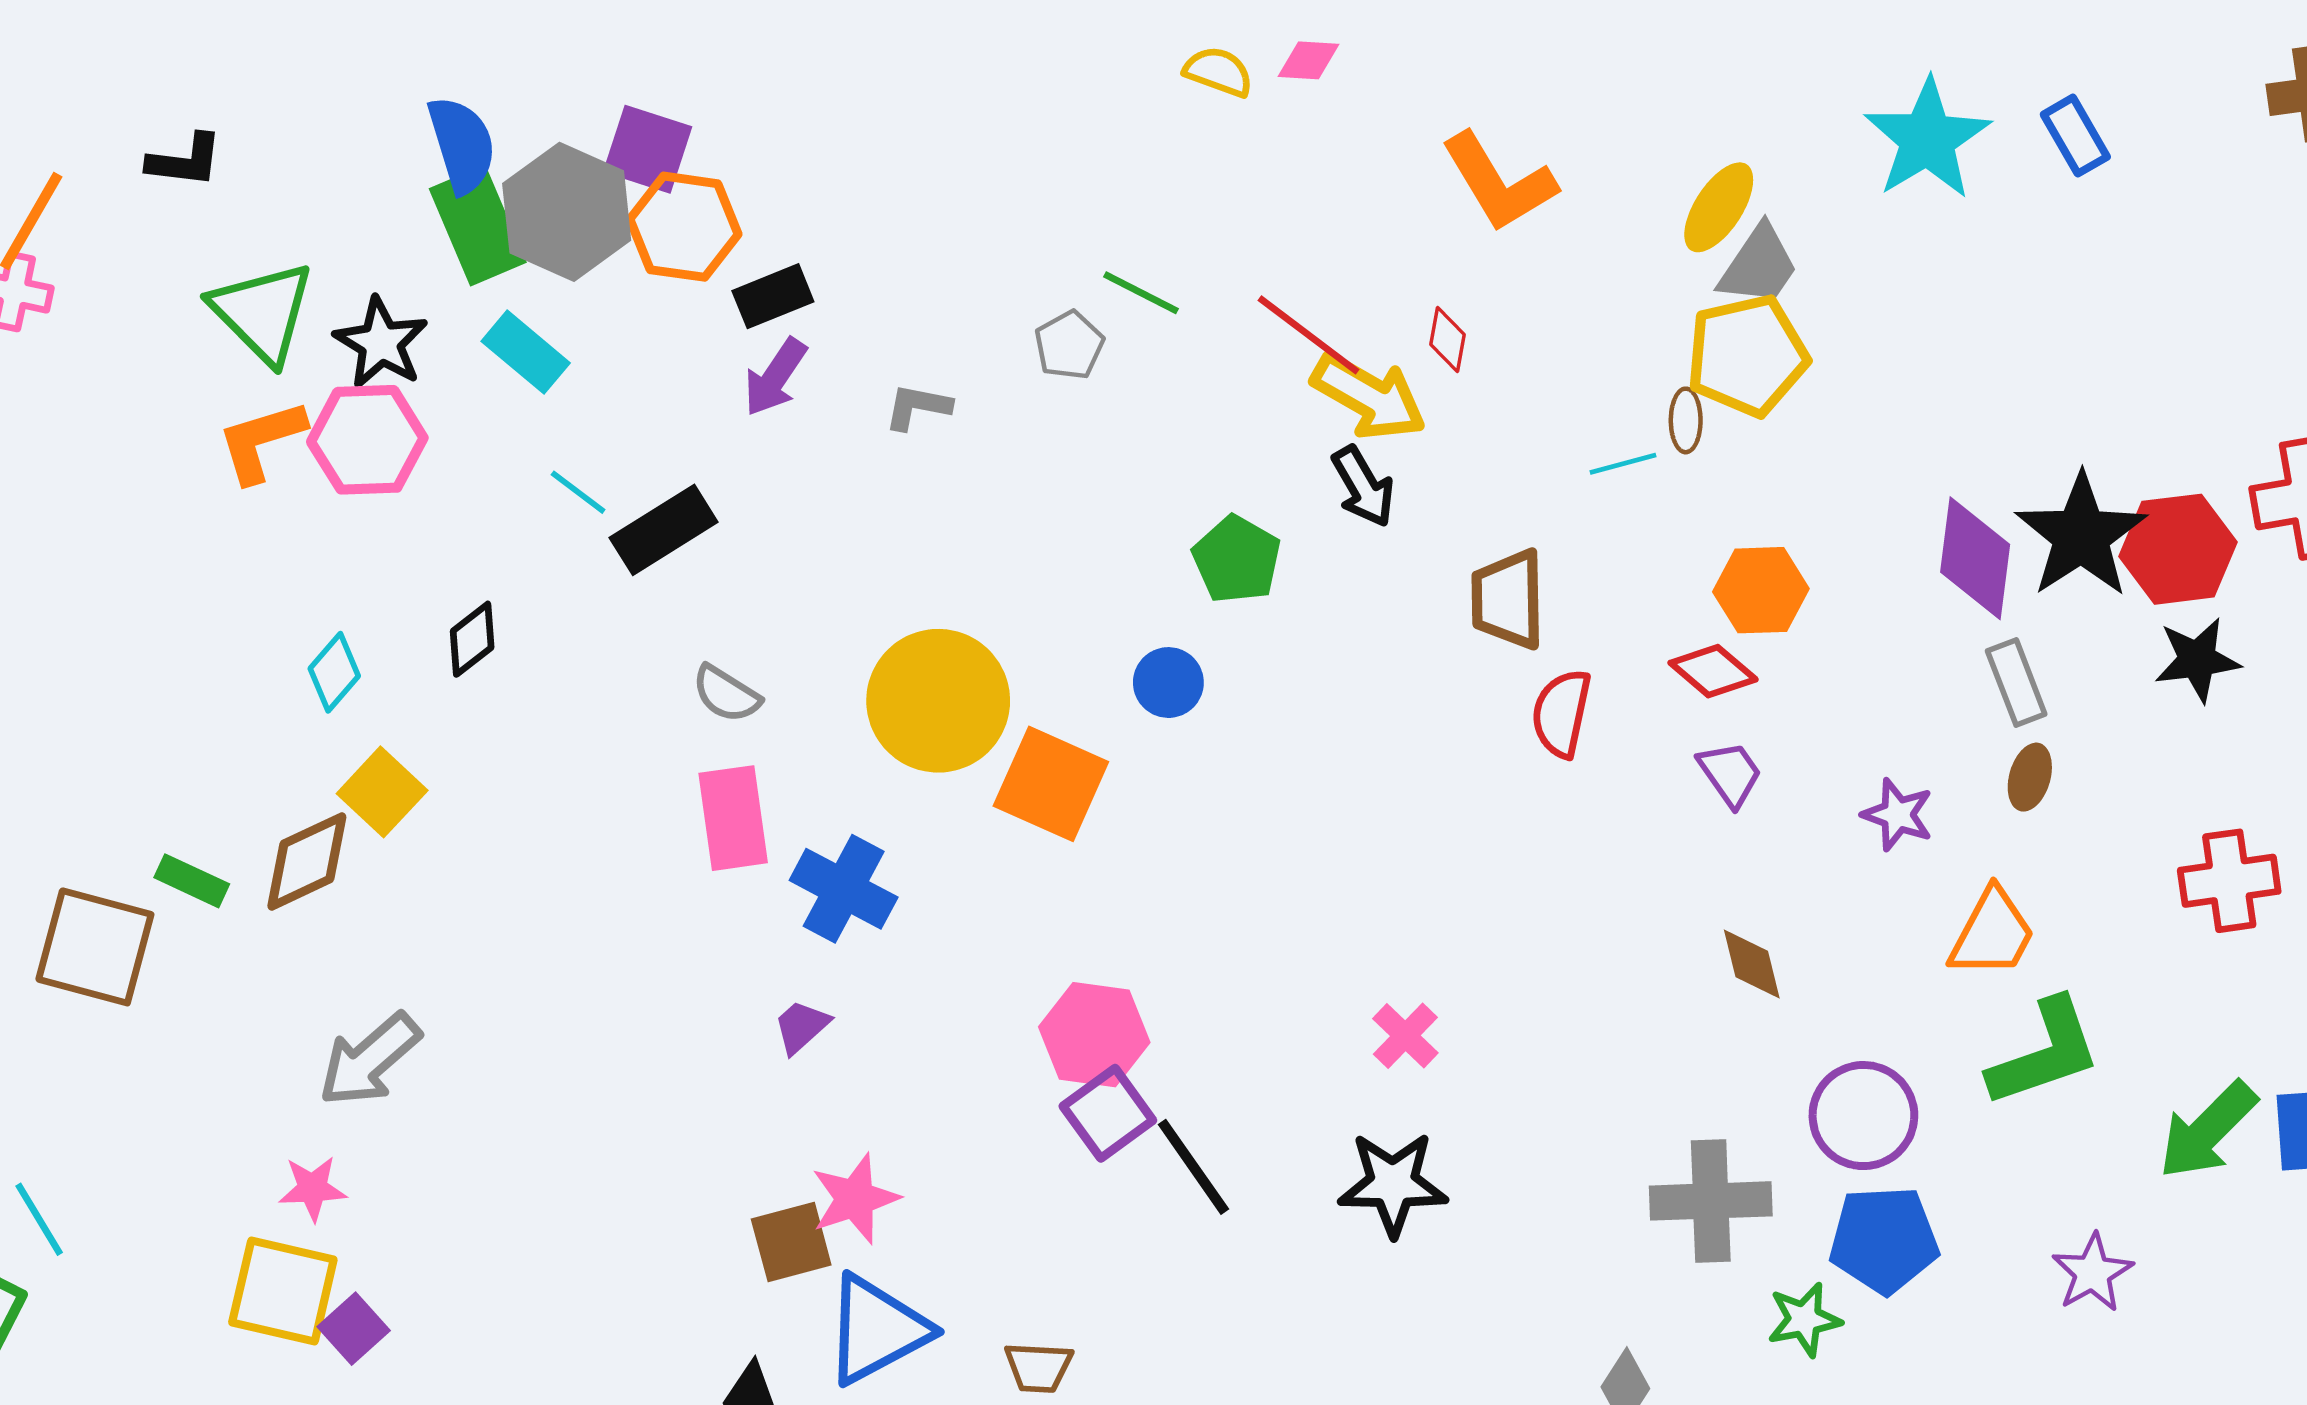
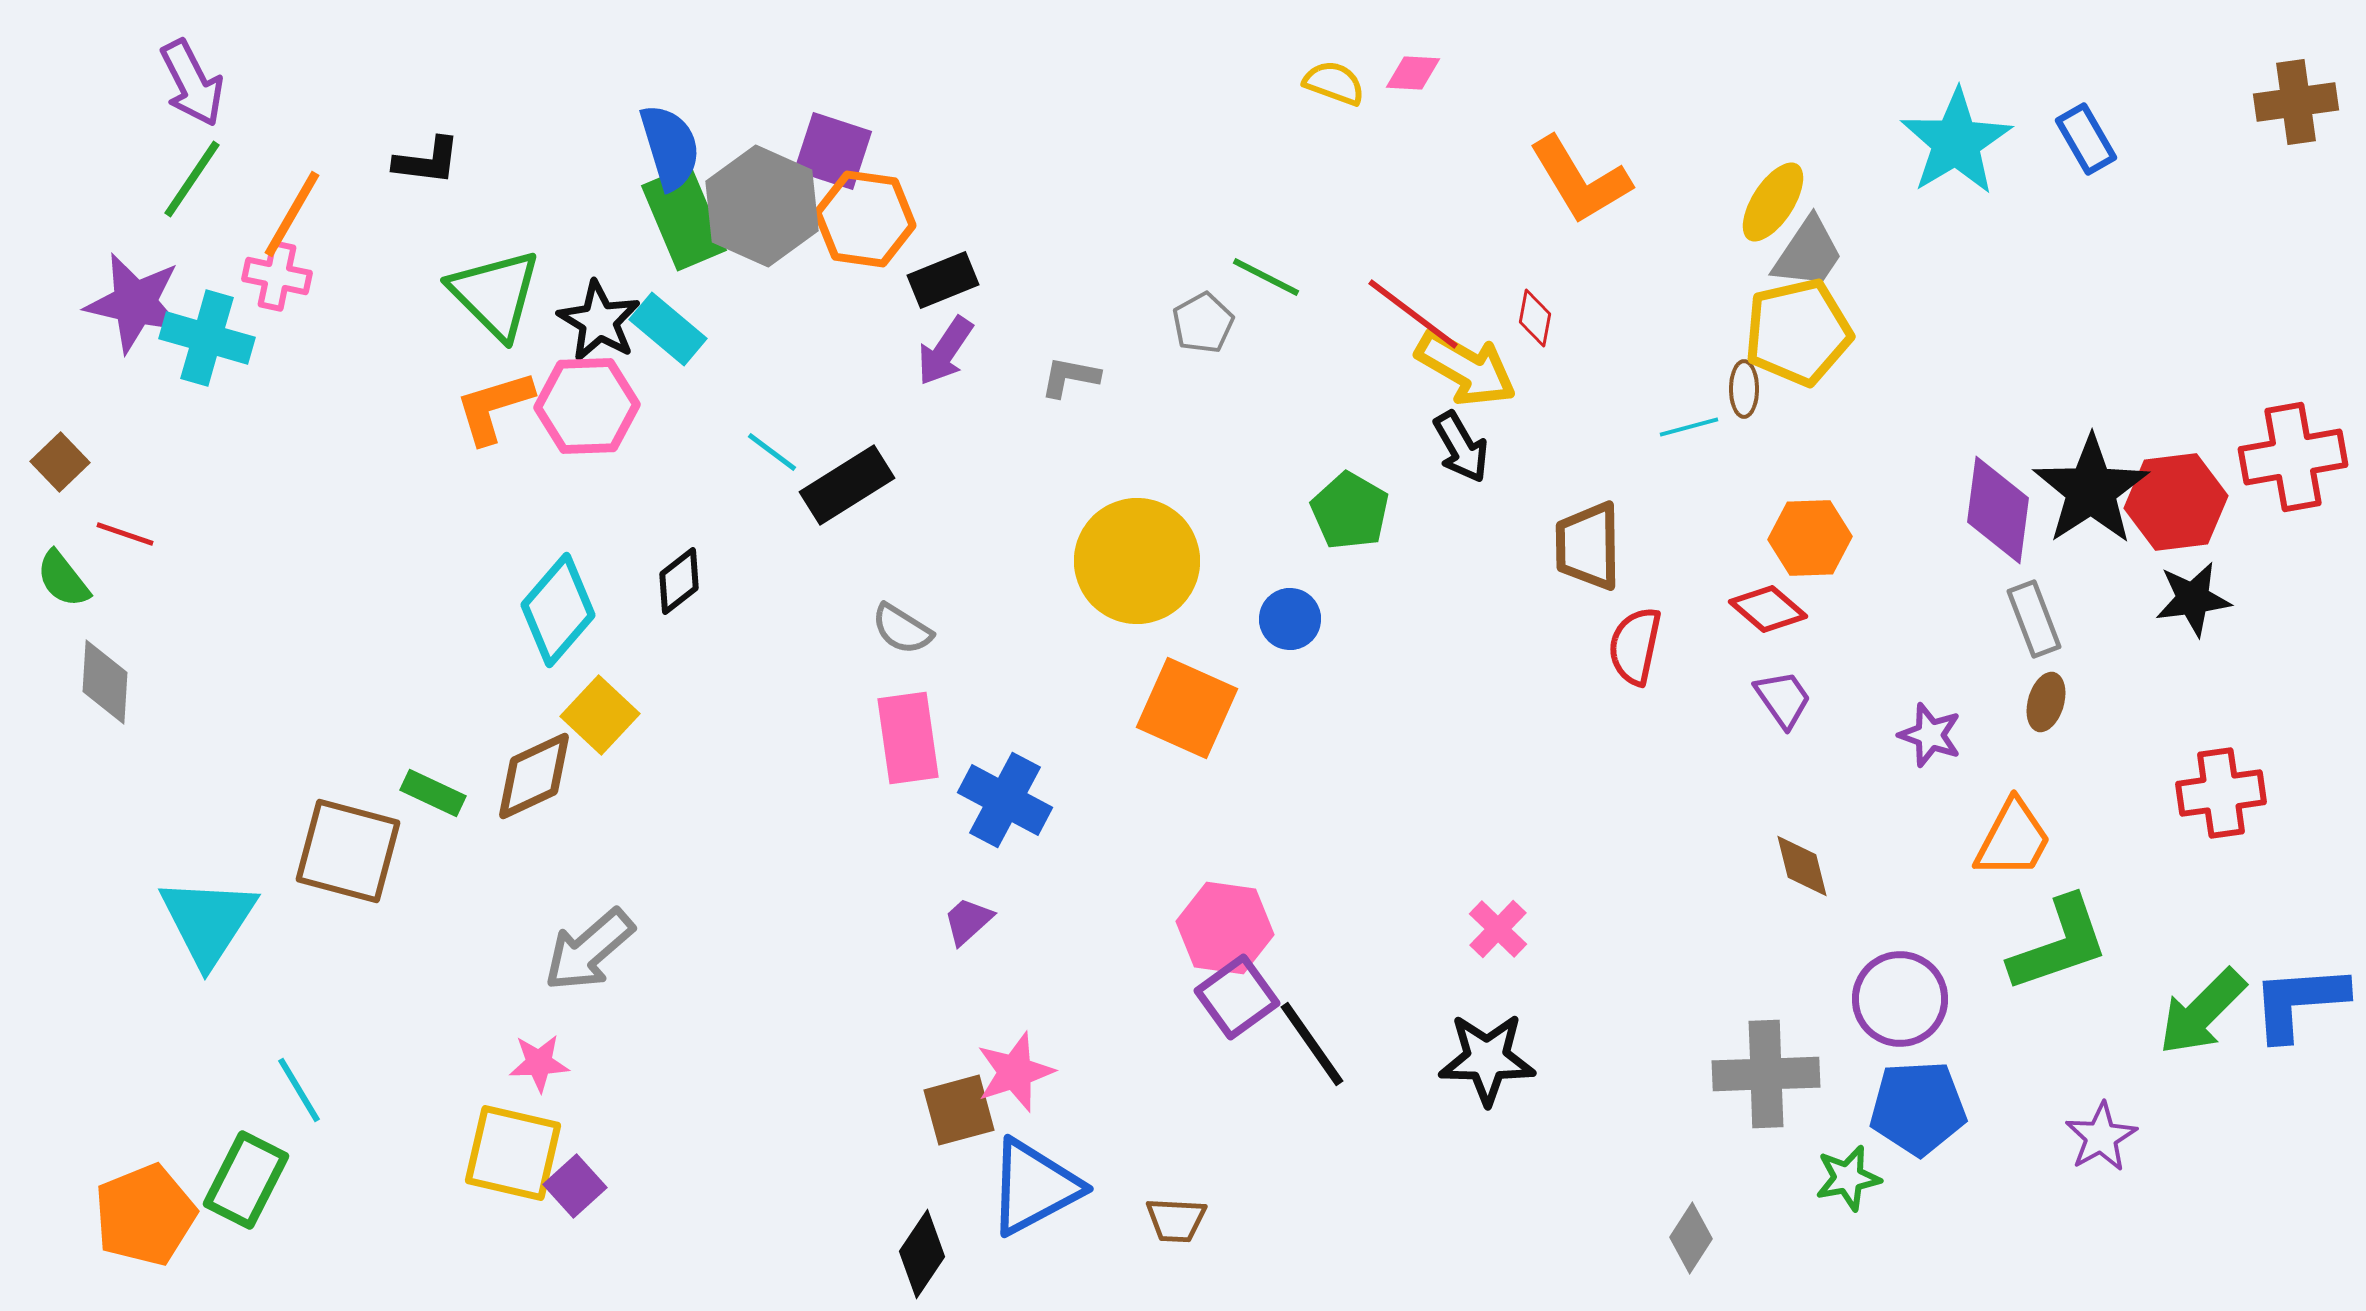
cyan rectangle: (526, 352) -> (668, 329), moved
cyan diamond: (334, 672) -> (558, 610), size x1.6
yellow circle: (938, 701) -> (1137, 561), moved

